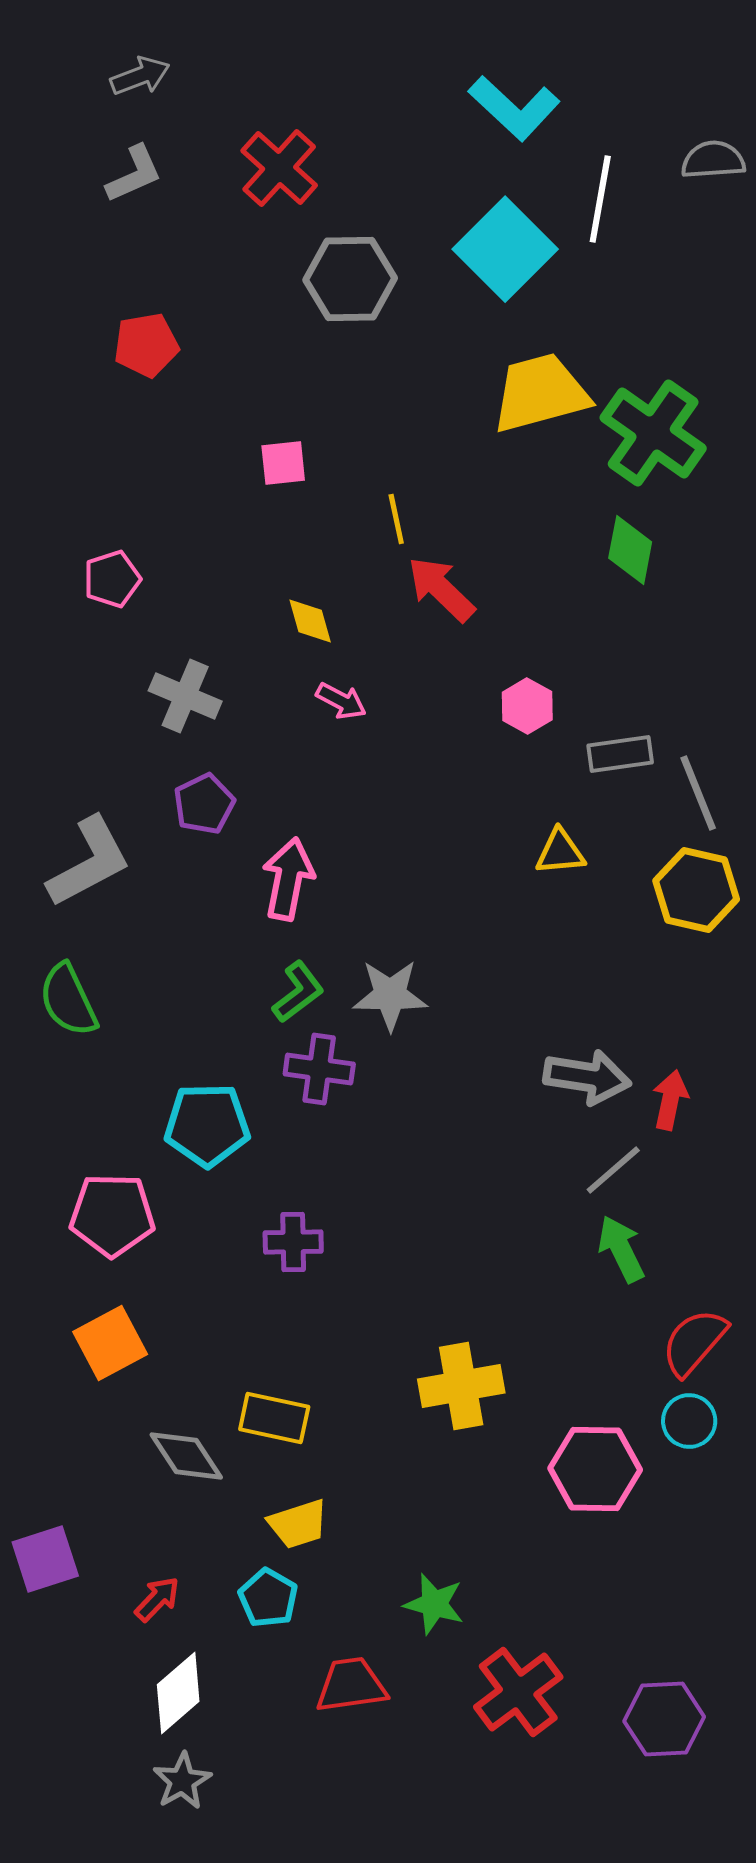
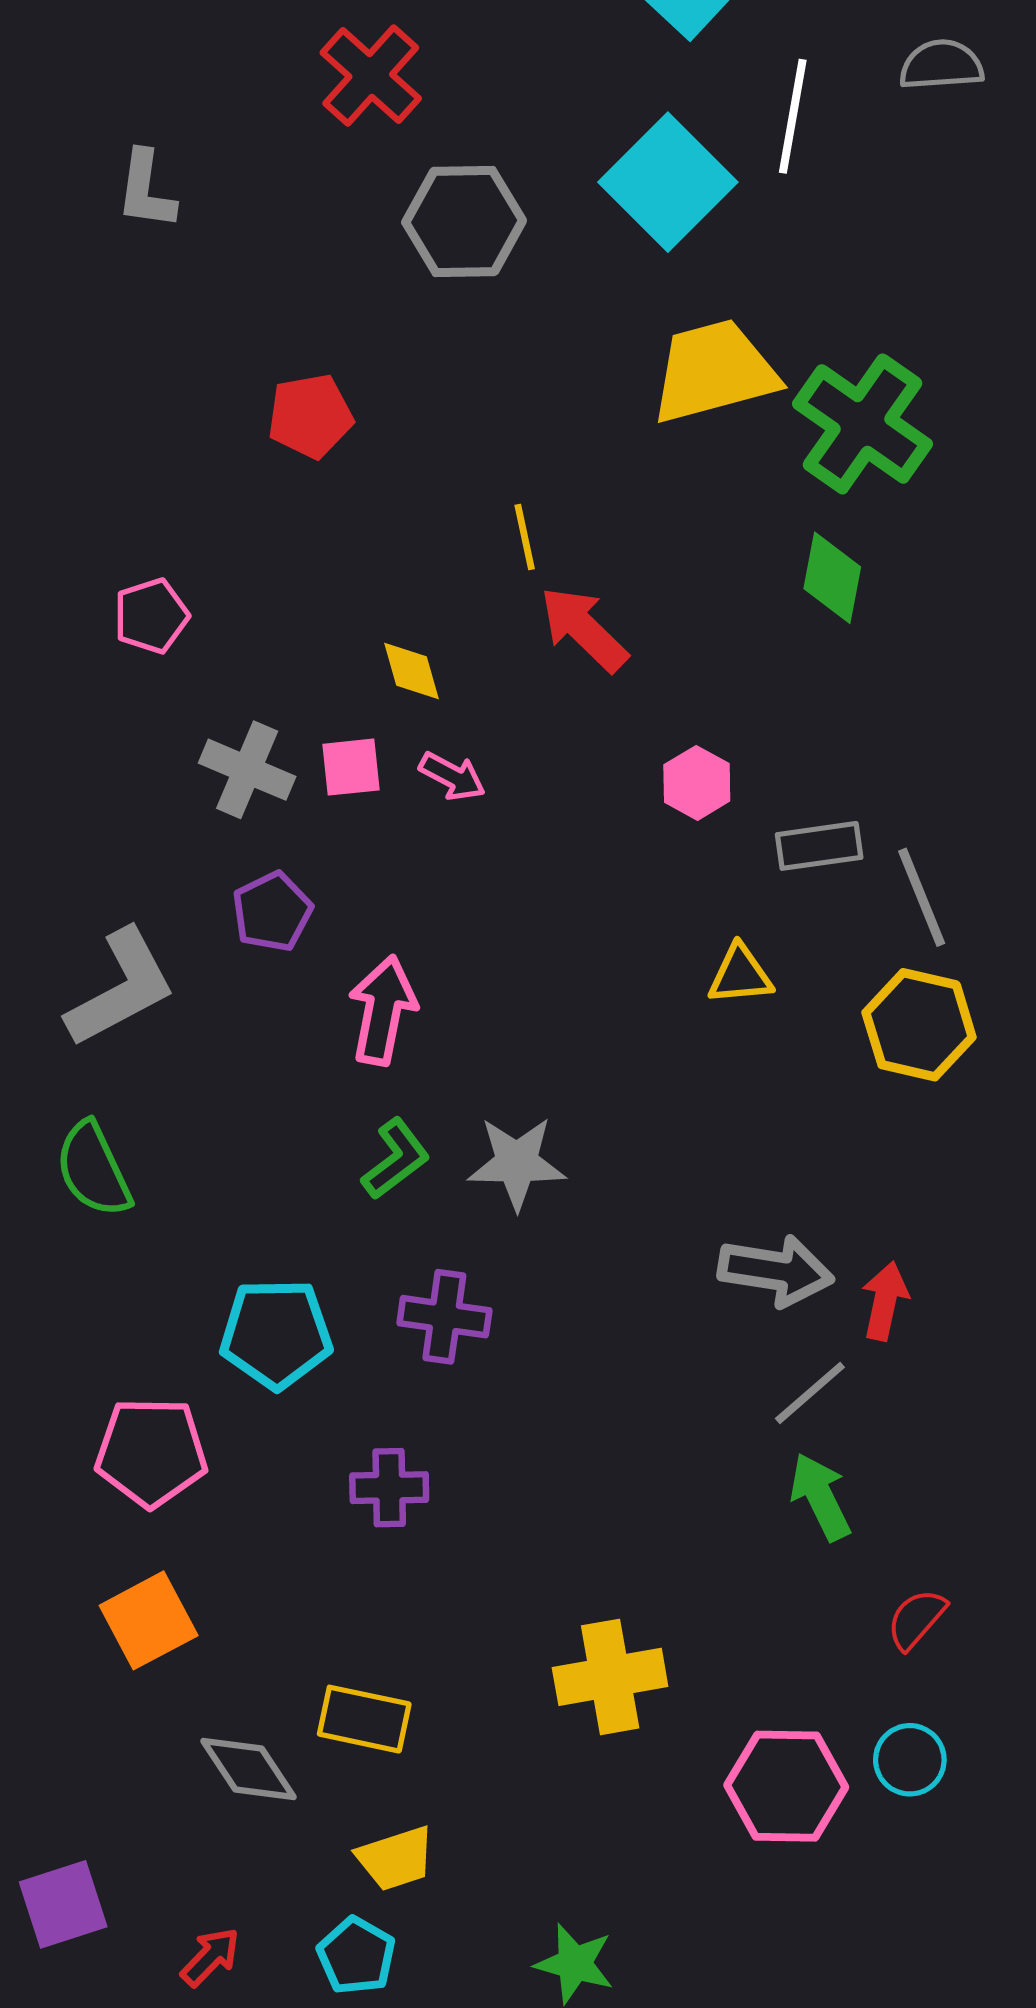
gray L-shape: (134, 174) -> (146, 190), moved, turned 122
red pentagon: (146, 345) -> (310, 416), moved
pink square: (283, 463) -> (351, 767), moved
purple cross: (319, 1069) -> (444, 1317), moved
red semicircle: (694, 1342) -> (916, 1619), size x0.7
cyan circle: (689, 1421) -> (910, 1760), moved

